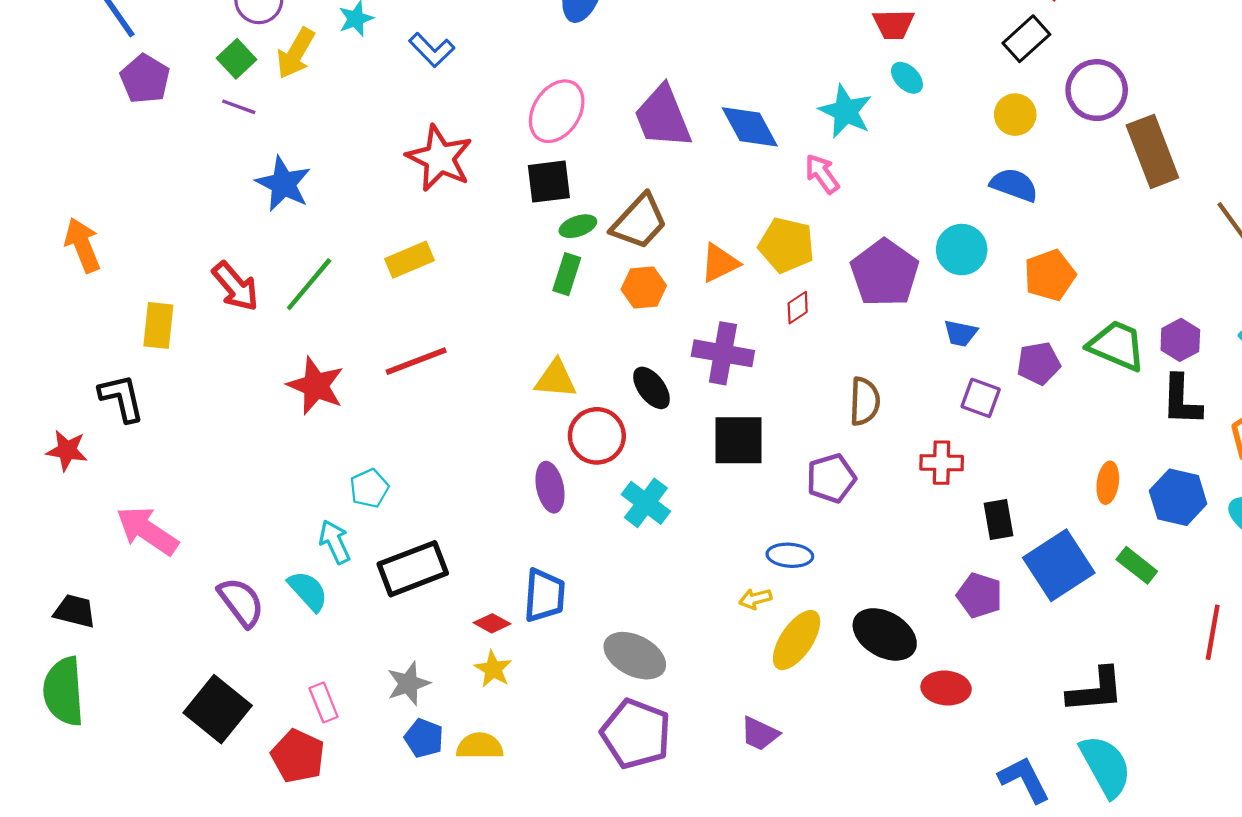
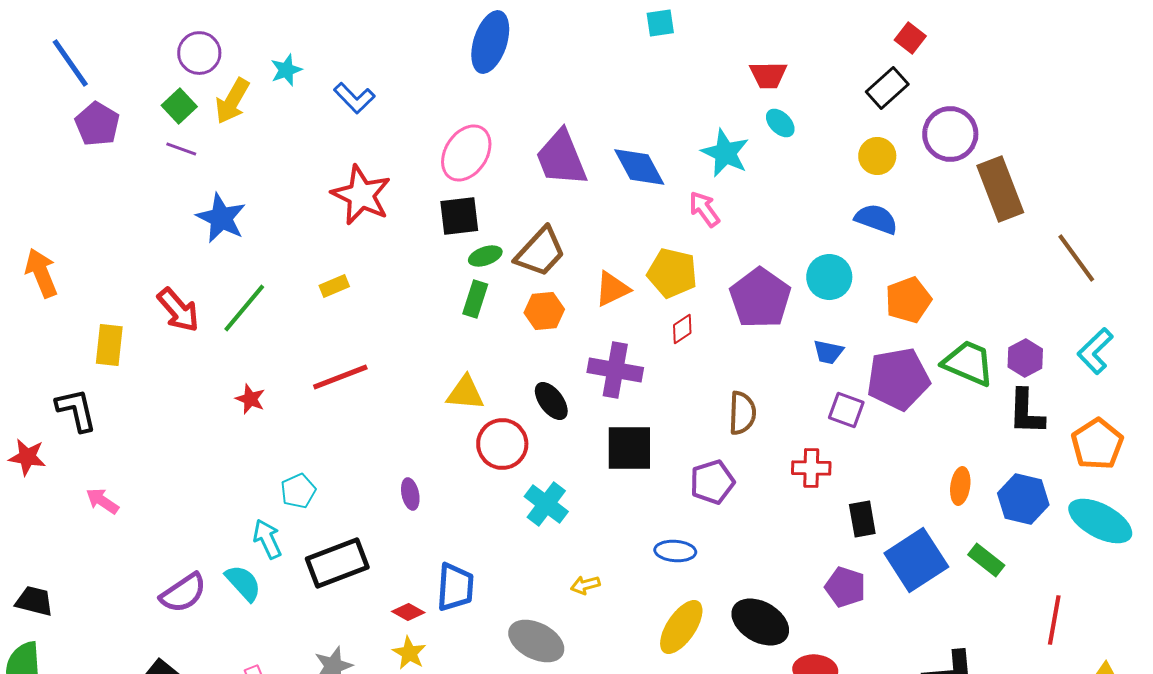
yellow rectangle: (409, 260) -> (334, 286), size x0.7
purple pentagon: (1039, 363) -> (898, 379), size x1.6
red star: (316, 386) -> (250, 399), size x0.6
purple ellipse: (550, 487) -> (410, 494), moved, size x0.7
pink arrow: (147, 531) -> (102, 501), moved, size x0.6
yellow arrow: (755, 599) -> (585, 585), moved
purple semicircle: (241, 602) -> (183, 593), turned 93

